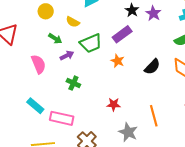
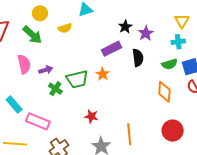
yellow semicircle: (73, 22) -> (65, 28), turned -56
green arrow: (55, 39) -> (32, 35), moved, size x1.5
green trapezoid: (91, 43) -> (77, 79), moved
purple arrow: (67, 56) -> (46, 70), moved
black semicircle: (152, 67) -> (138, 58), moved, turned -60

